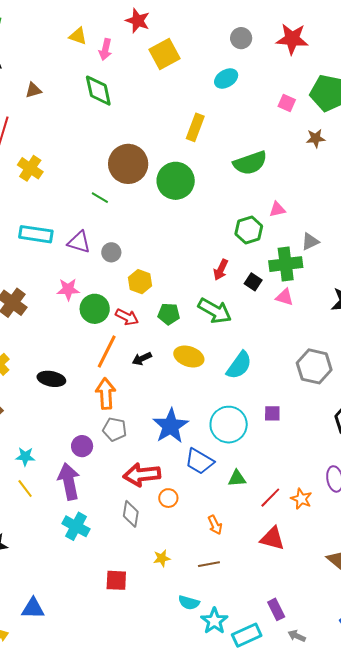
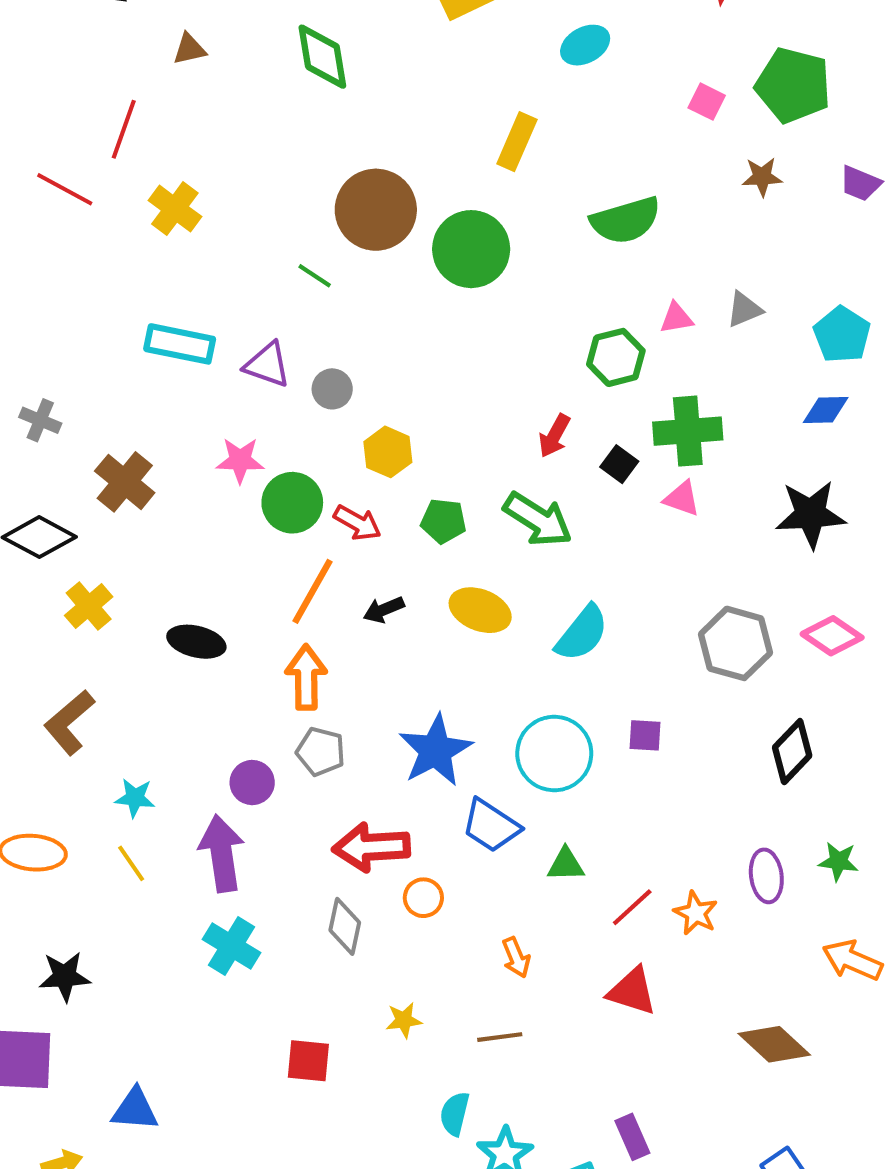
gray triangle: (310, 241) -> (744, 310), moved
cyan semicircle: (189, 603) -> (455, 1114), turned 85

